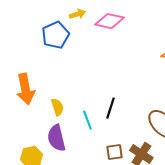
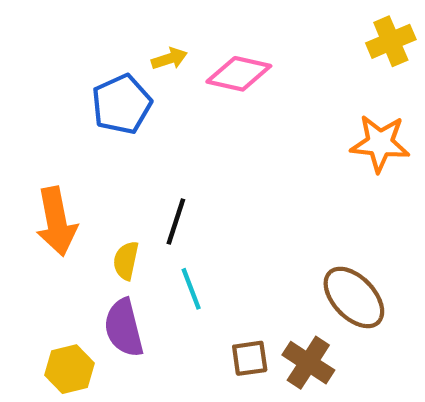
yellow semicircle: (57, 107) -> (126, 261), turned -150
black line: (110, 108) -> (176, 221), moved

